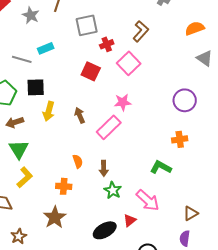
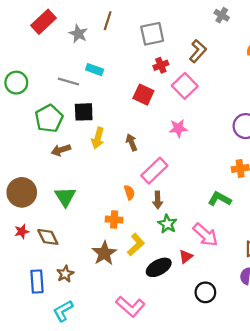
gray square: (87, 25) -> (152, 34), moved
cyan rectangle: (46, 48) -> (95, 70), turned 42
pink rectangle: (109, 127) -> (154, 171), moved
green triangle: (19, 149) -> (65, 197), moved
yellow L-shape: (25, 177) -> (136, 245), moved

